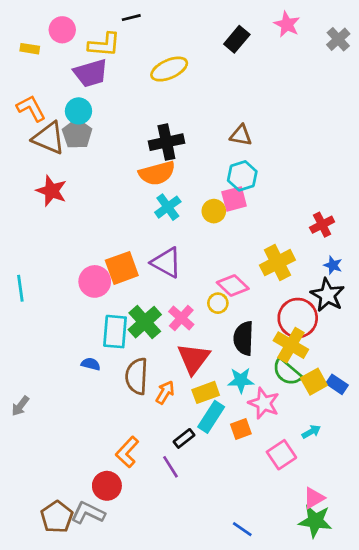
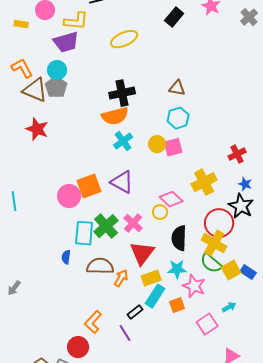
pink square: (234, 199) -> (173, 147), moved
blue semicircle: (91, 364) -> (66, 257), turned -96
brown semicircle: (137, 376) -> (100, 266), turned 88

